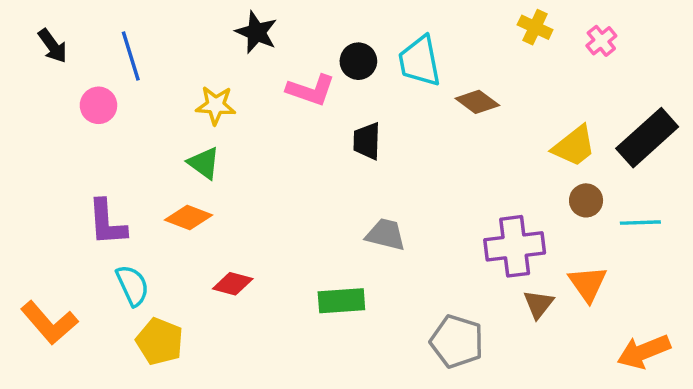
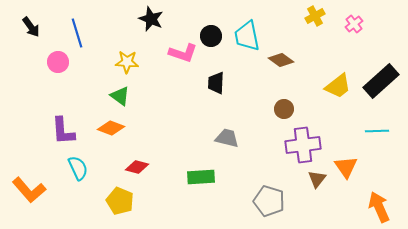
yellow cross: (535, 27) -> (315, 16), turned 36
brown circle: (586, 200) -> (284, 109), moved
yellow pentagon: (160, 341) -> (120, 201), moved
orange arrow: (644, 352) -> (379, 207), turned 88

